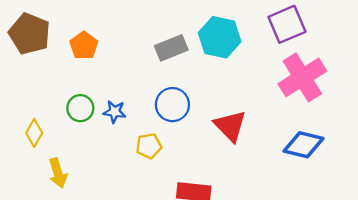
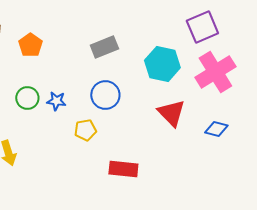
cyan hexagon: (220, 37) -> (162, 64), moved
red triangle: (230, 126) -> (171, 113), moved
blue diamond: (304, 145) -> (216, 129), size x0.7

